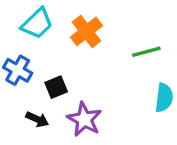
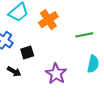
purple star: (84, 119) -> (56, 74), moved

